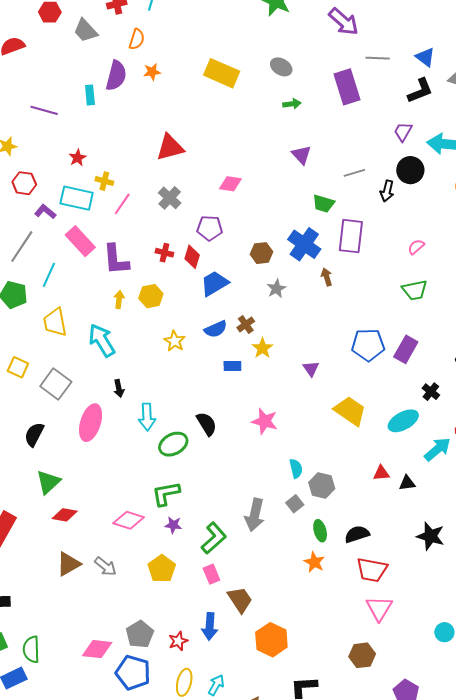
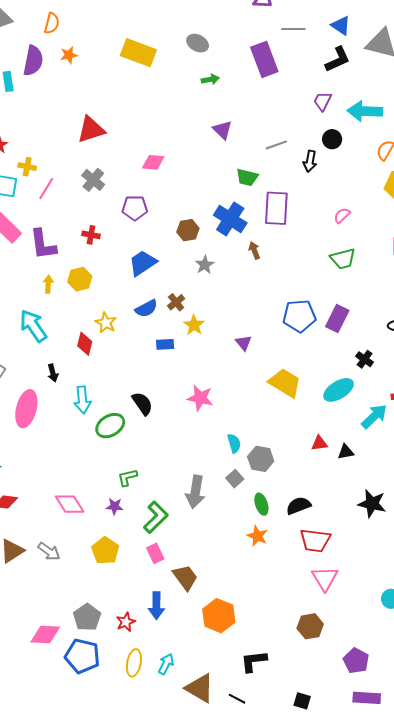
black circle: (410, 170) -> (332, 139), size x0.7
red diamond: (192, 257) -> (85, 344), moved
green L-shape: (166, 494) -> (127, 477), moved, size x0.7
pink diamond: (129, 520) -> (70, 504), turned 44

